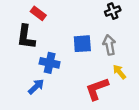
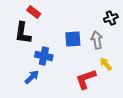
black cross: (113, 11) -> (111, 18), moved

